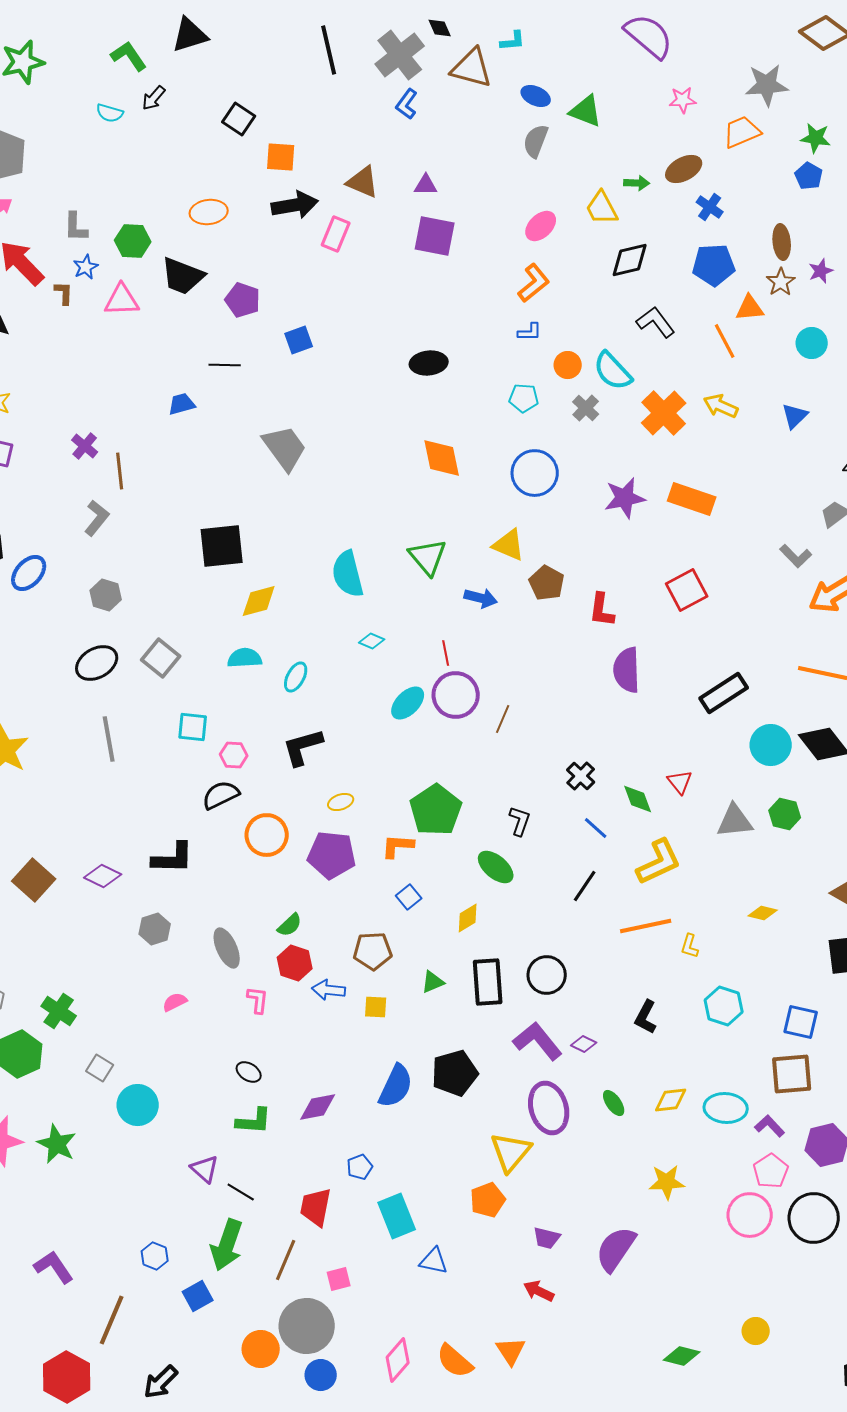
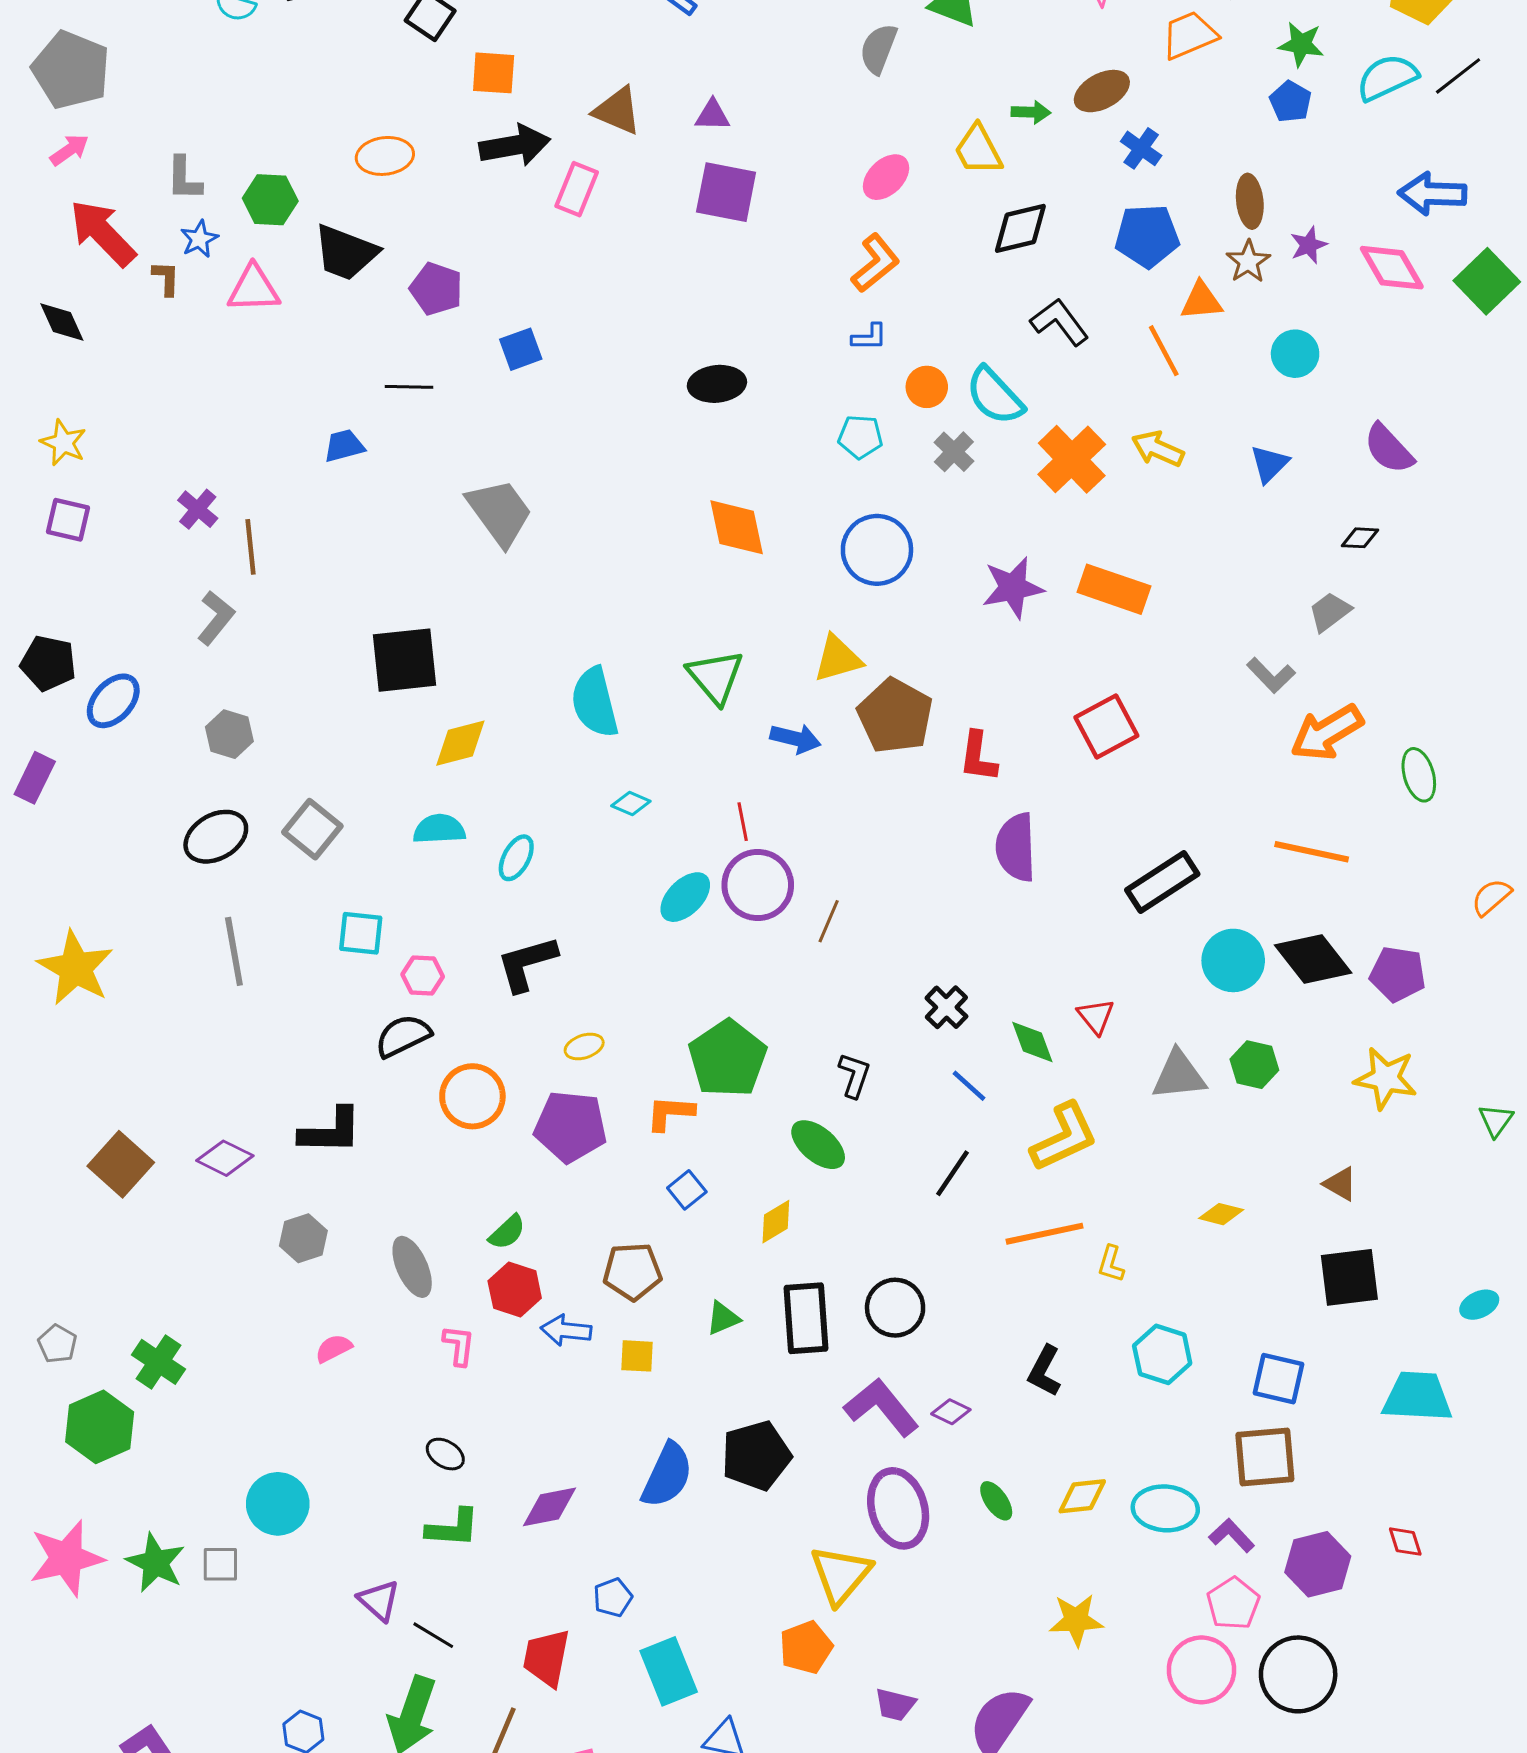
yellow triangle: (509, 545) -> (838, 659), turned -39
brown pentagon: (547, 583) -> (895, 716), size x1.4
gray square: (100, 1068) -> (220, 1564), moved, turned -32

